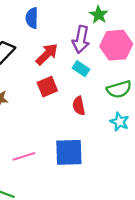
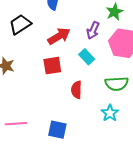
purple arrow: (81, 39) -> (93, 30), size x0.7
blue square: (69, 152) -> (57, 130), size x0.7

